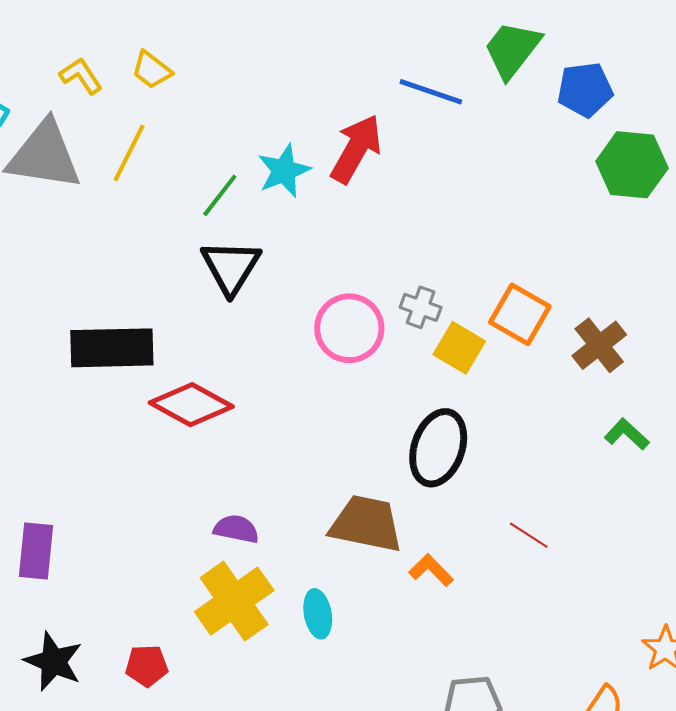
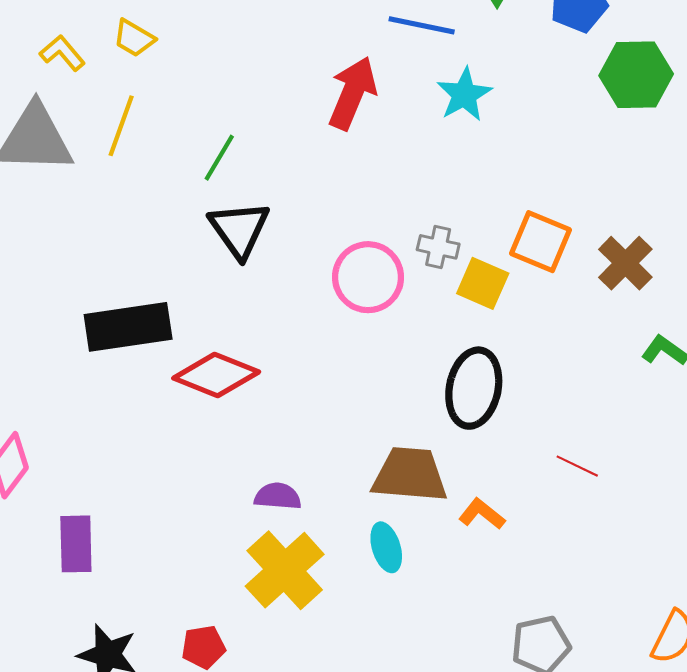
cyan star: (284, 171) -> (464, 95), moved
cyan ellipse: (318, 614) -> (386, 547), moved

